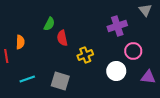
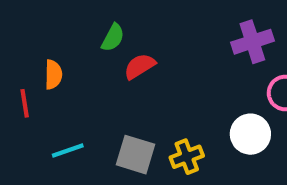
red semicircle: (62, 38) -> (140, 66), turned 70
yellow cross: (85, 55) -> (187, 157), moved

